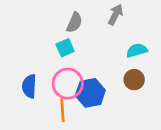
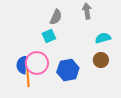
gray arrow: (116, 15) -> (87, 11), turned -35
pink circle: (68, 84) -> (37, 63), moved
orange line: (62, 110) -> (28, 78), moved

